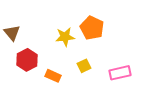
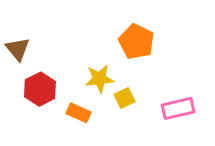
yellow star: (65, 37) -> (99, 79), moved

